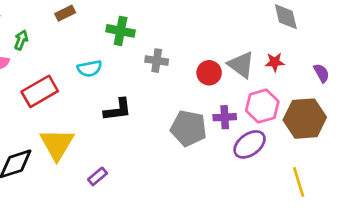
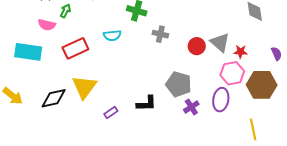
red star: (275, 62) -> (240, 52), moved
black L-shape: (118, 110) -> (146, 103), moved
purple cross: (225, 117) -> (191, 107), moved, turned -35
purple ellipse: (250, 144) -> (221, 100), turned -50

